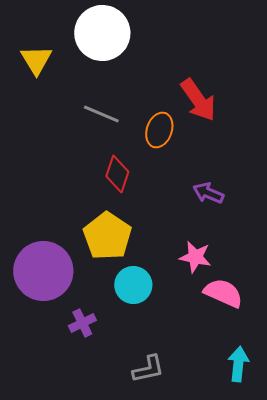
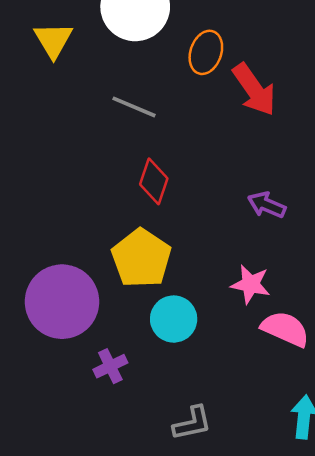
orange ellipse: (159, 130) -> (206, 52), moved

